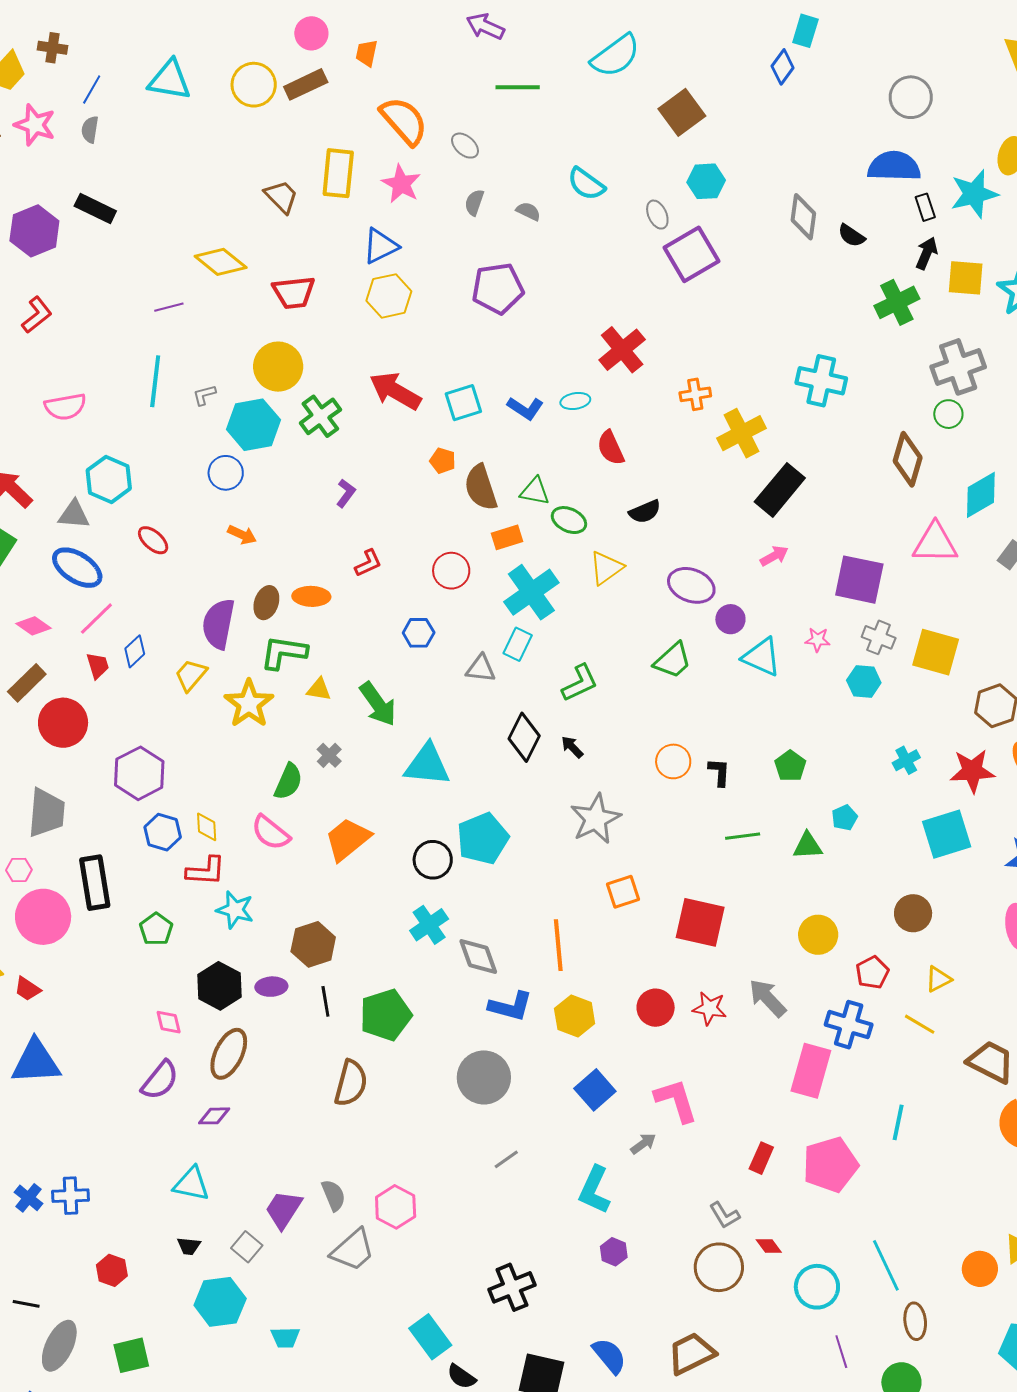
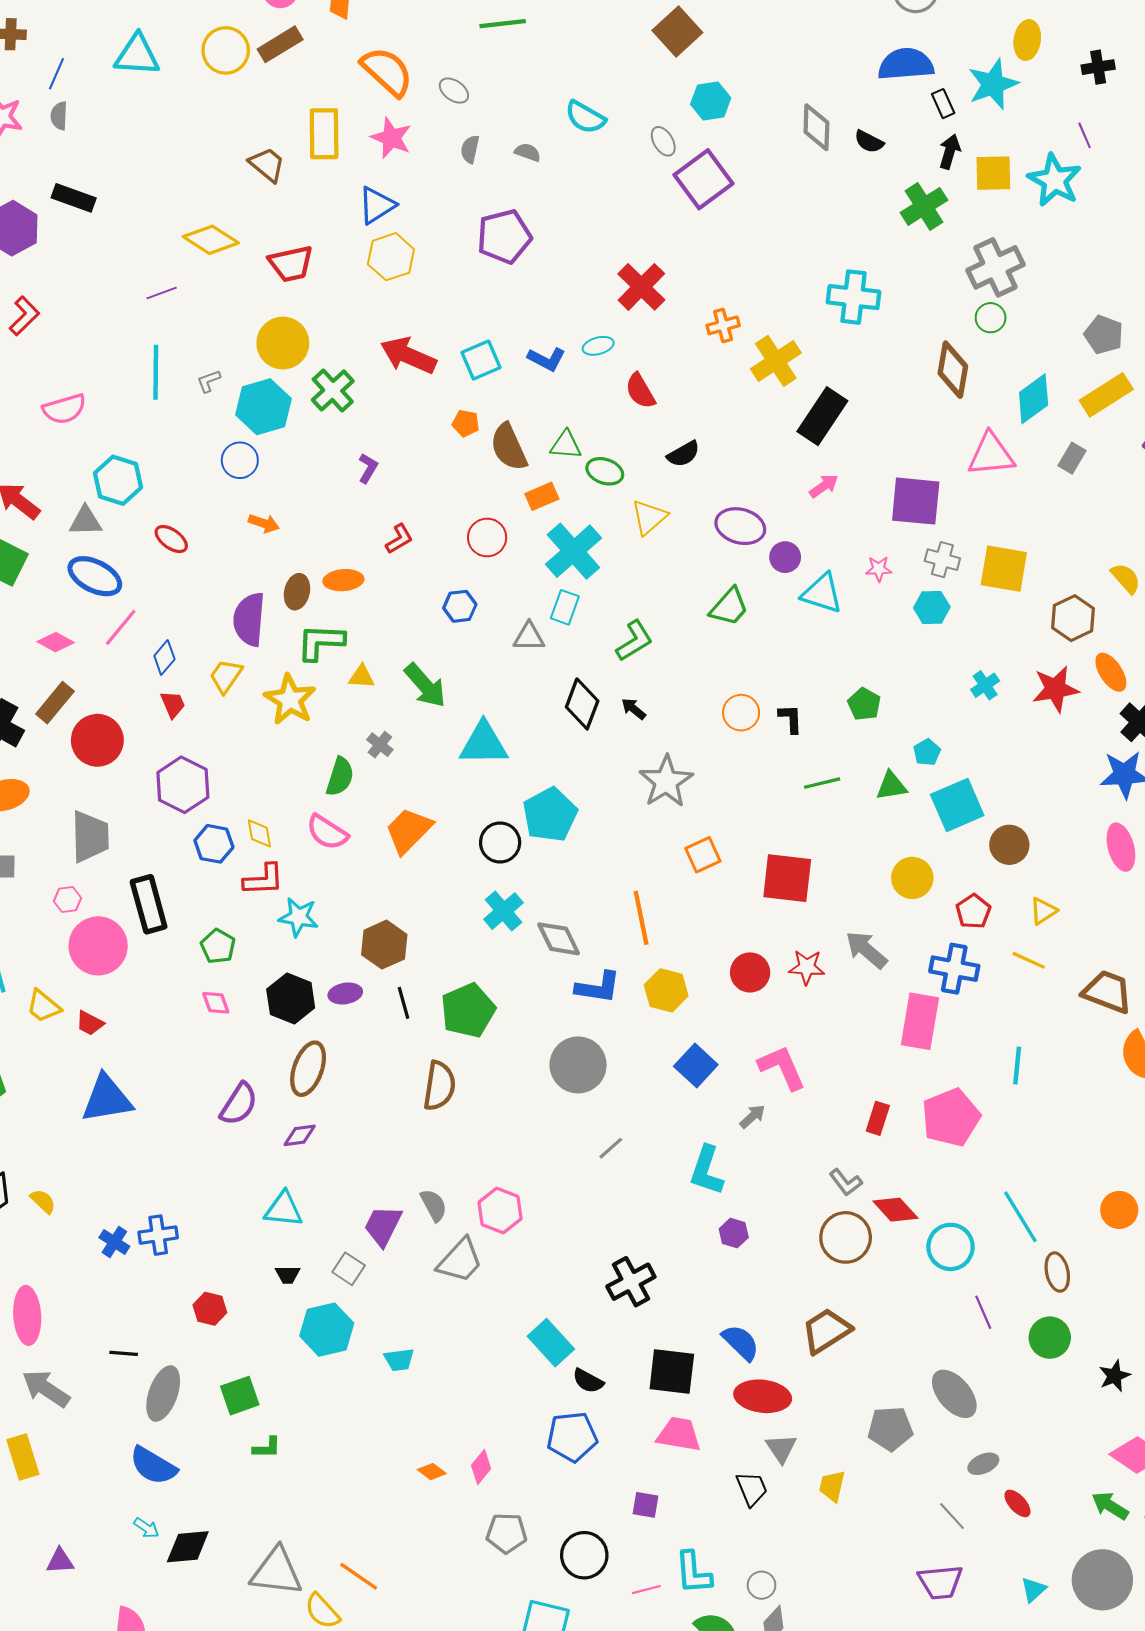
red trapezoid: (98, 666) -> (173, 704), moved
cyan square: (947, 834) -> (957, 805), moved
pink diamond: (169, 1022) -> (216, 1003), moved
red diamond: (769, 1246) -> (895, 1210), size x1.6

